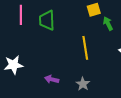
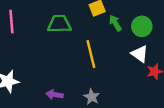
green trapezoid: (47, 20) -> (59, 24), moved, turned 95

